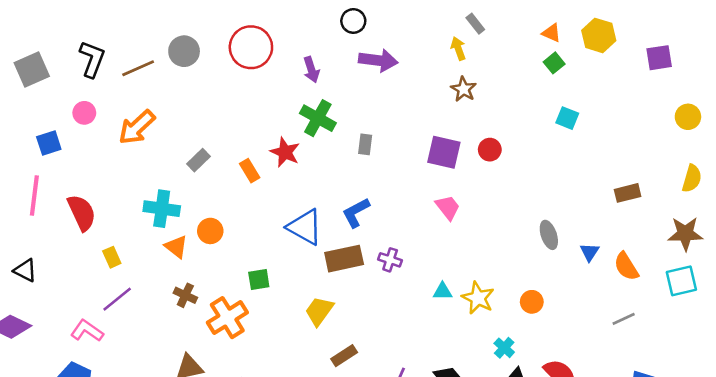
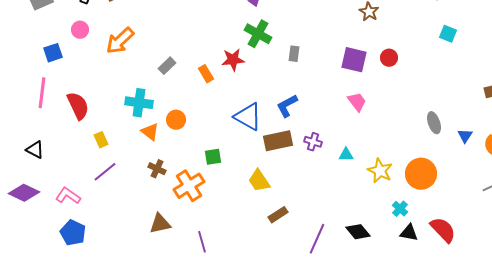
red star: (285, 152) -> (233, 60), turned -30
cyan triangle: (443, 291) -> (346, 155), moved
orange circle: (532, 302) -> (421, 174), size x1.8
yellow trapezoid: (319, 311) -> (259, 181), turned -70
pink L-shape: (87, 331) -> (68, 196), moved

